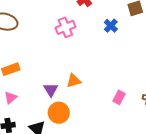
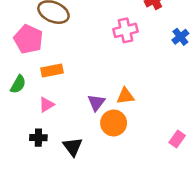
pink rectangle: (119, 97) -> (177, 139), moved
orange circle: (59, 113) -> (114, 123), moved

